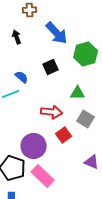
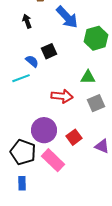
black square: (51, 67) -> (49, 51), moved
gray square: (86, 119) -> (96, 103), turned 36
red square: (64, 135) -> (74, 137), moved

